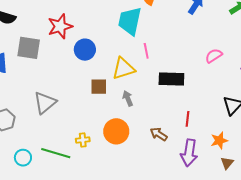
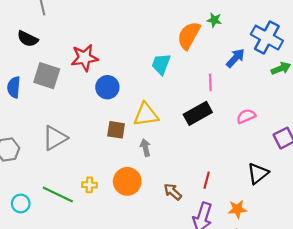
cyan trapezoid: (130, 21) -> (161, 64), size x0.7
pink line: (146, 51) -> (210, 82), moved
black rectangle: (171, 79) -> (198, 113), moved, turned -40
cyan circle: (23, 158) -> (21, 203), moved

